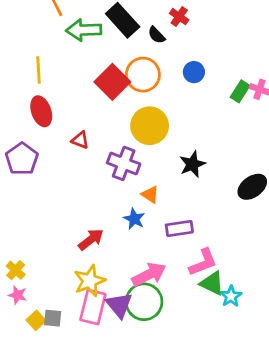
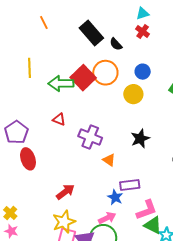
red cross: (179, 17) -> (143, 32), moved
green arrow: (84, 30) -> (61, 83), moved
red ellipse: (41, 111) -> (28, 159), moved
yellow circle: (150, 126) -> (133, 94), moved, size x0.7
blue star: (134, 219) -> (115, 197), moved
pink arrow: (149, 274) -> (107, 218), size x0.7

